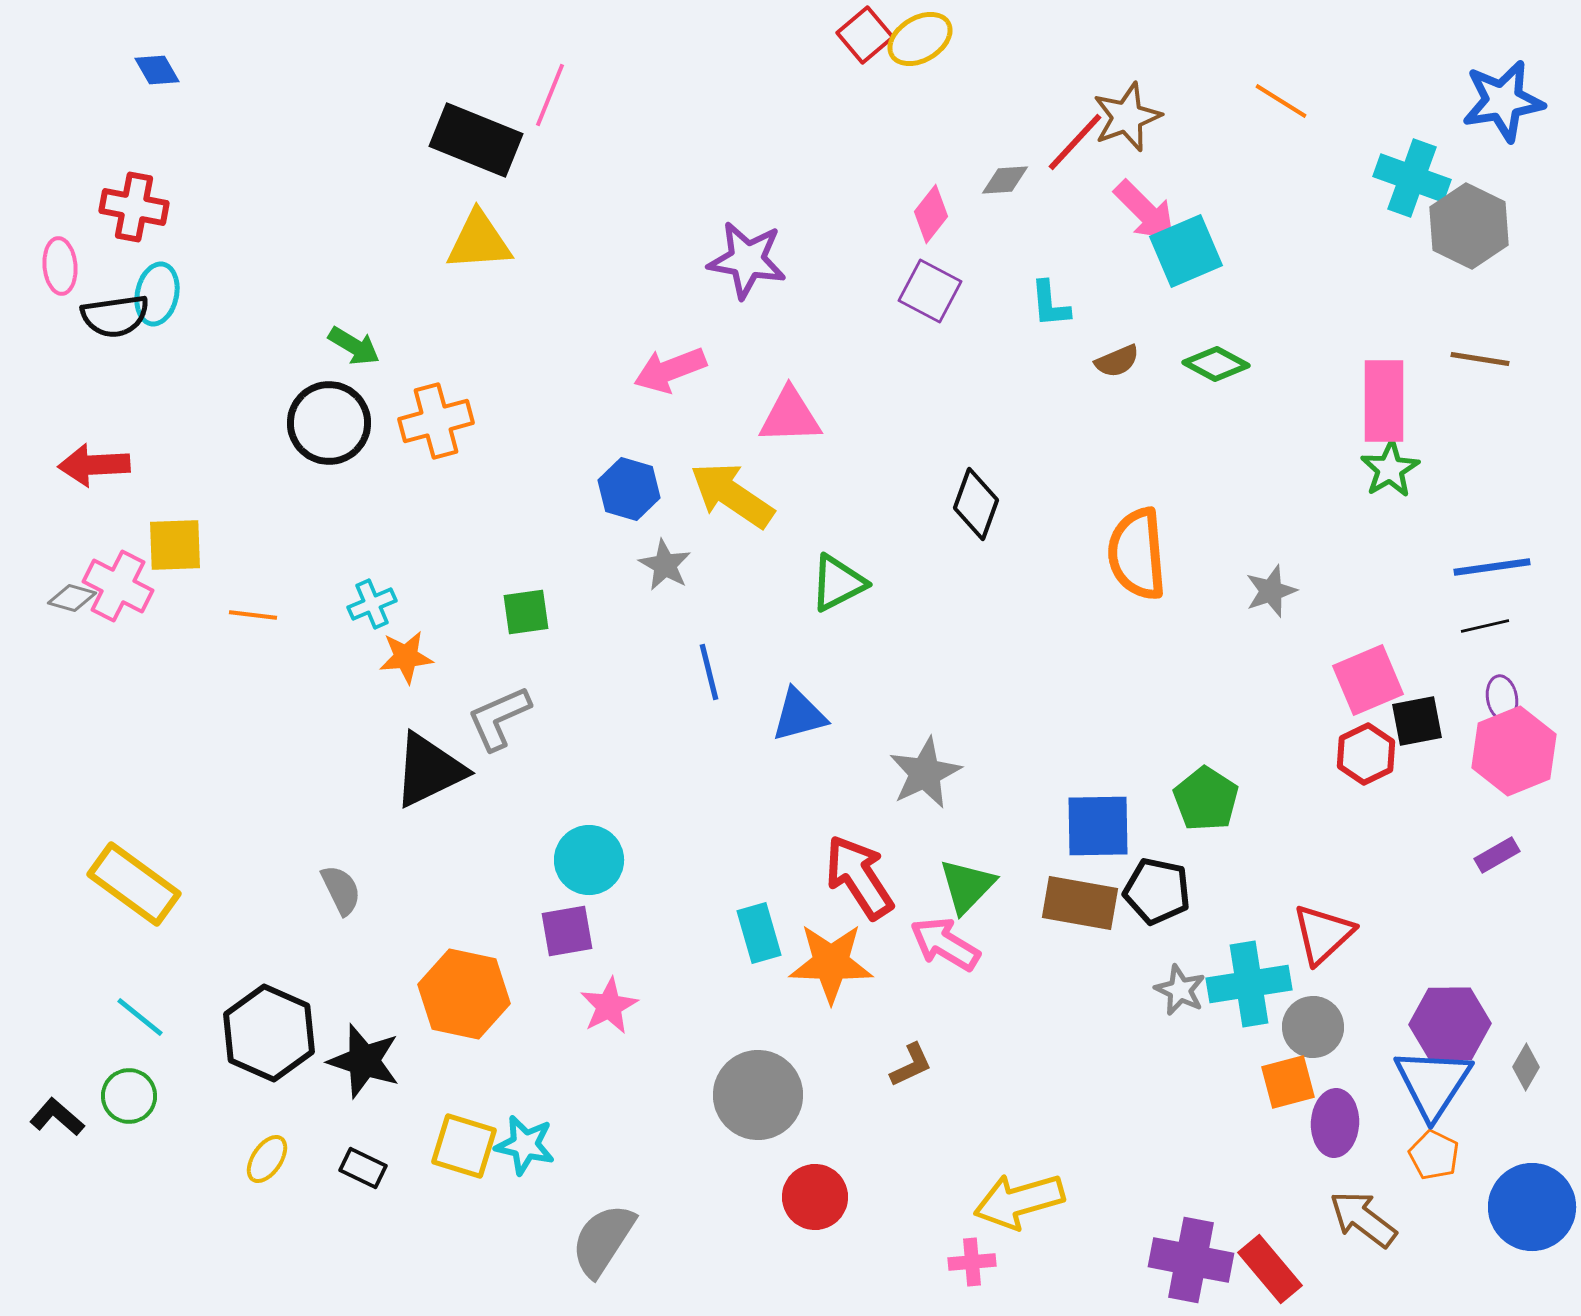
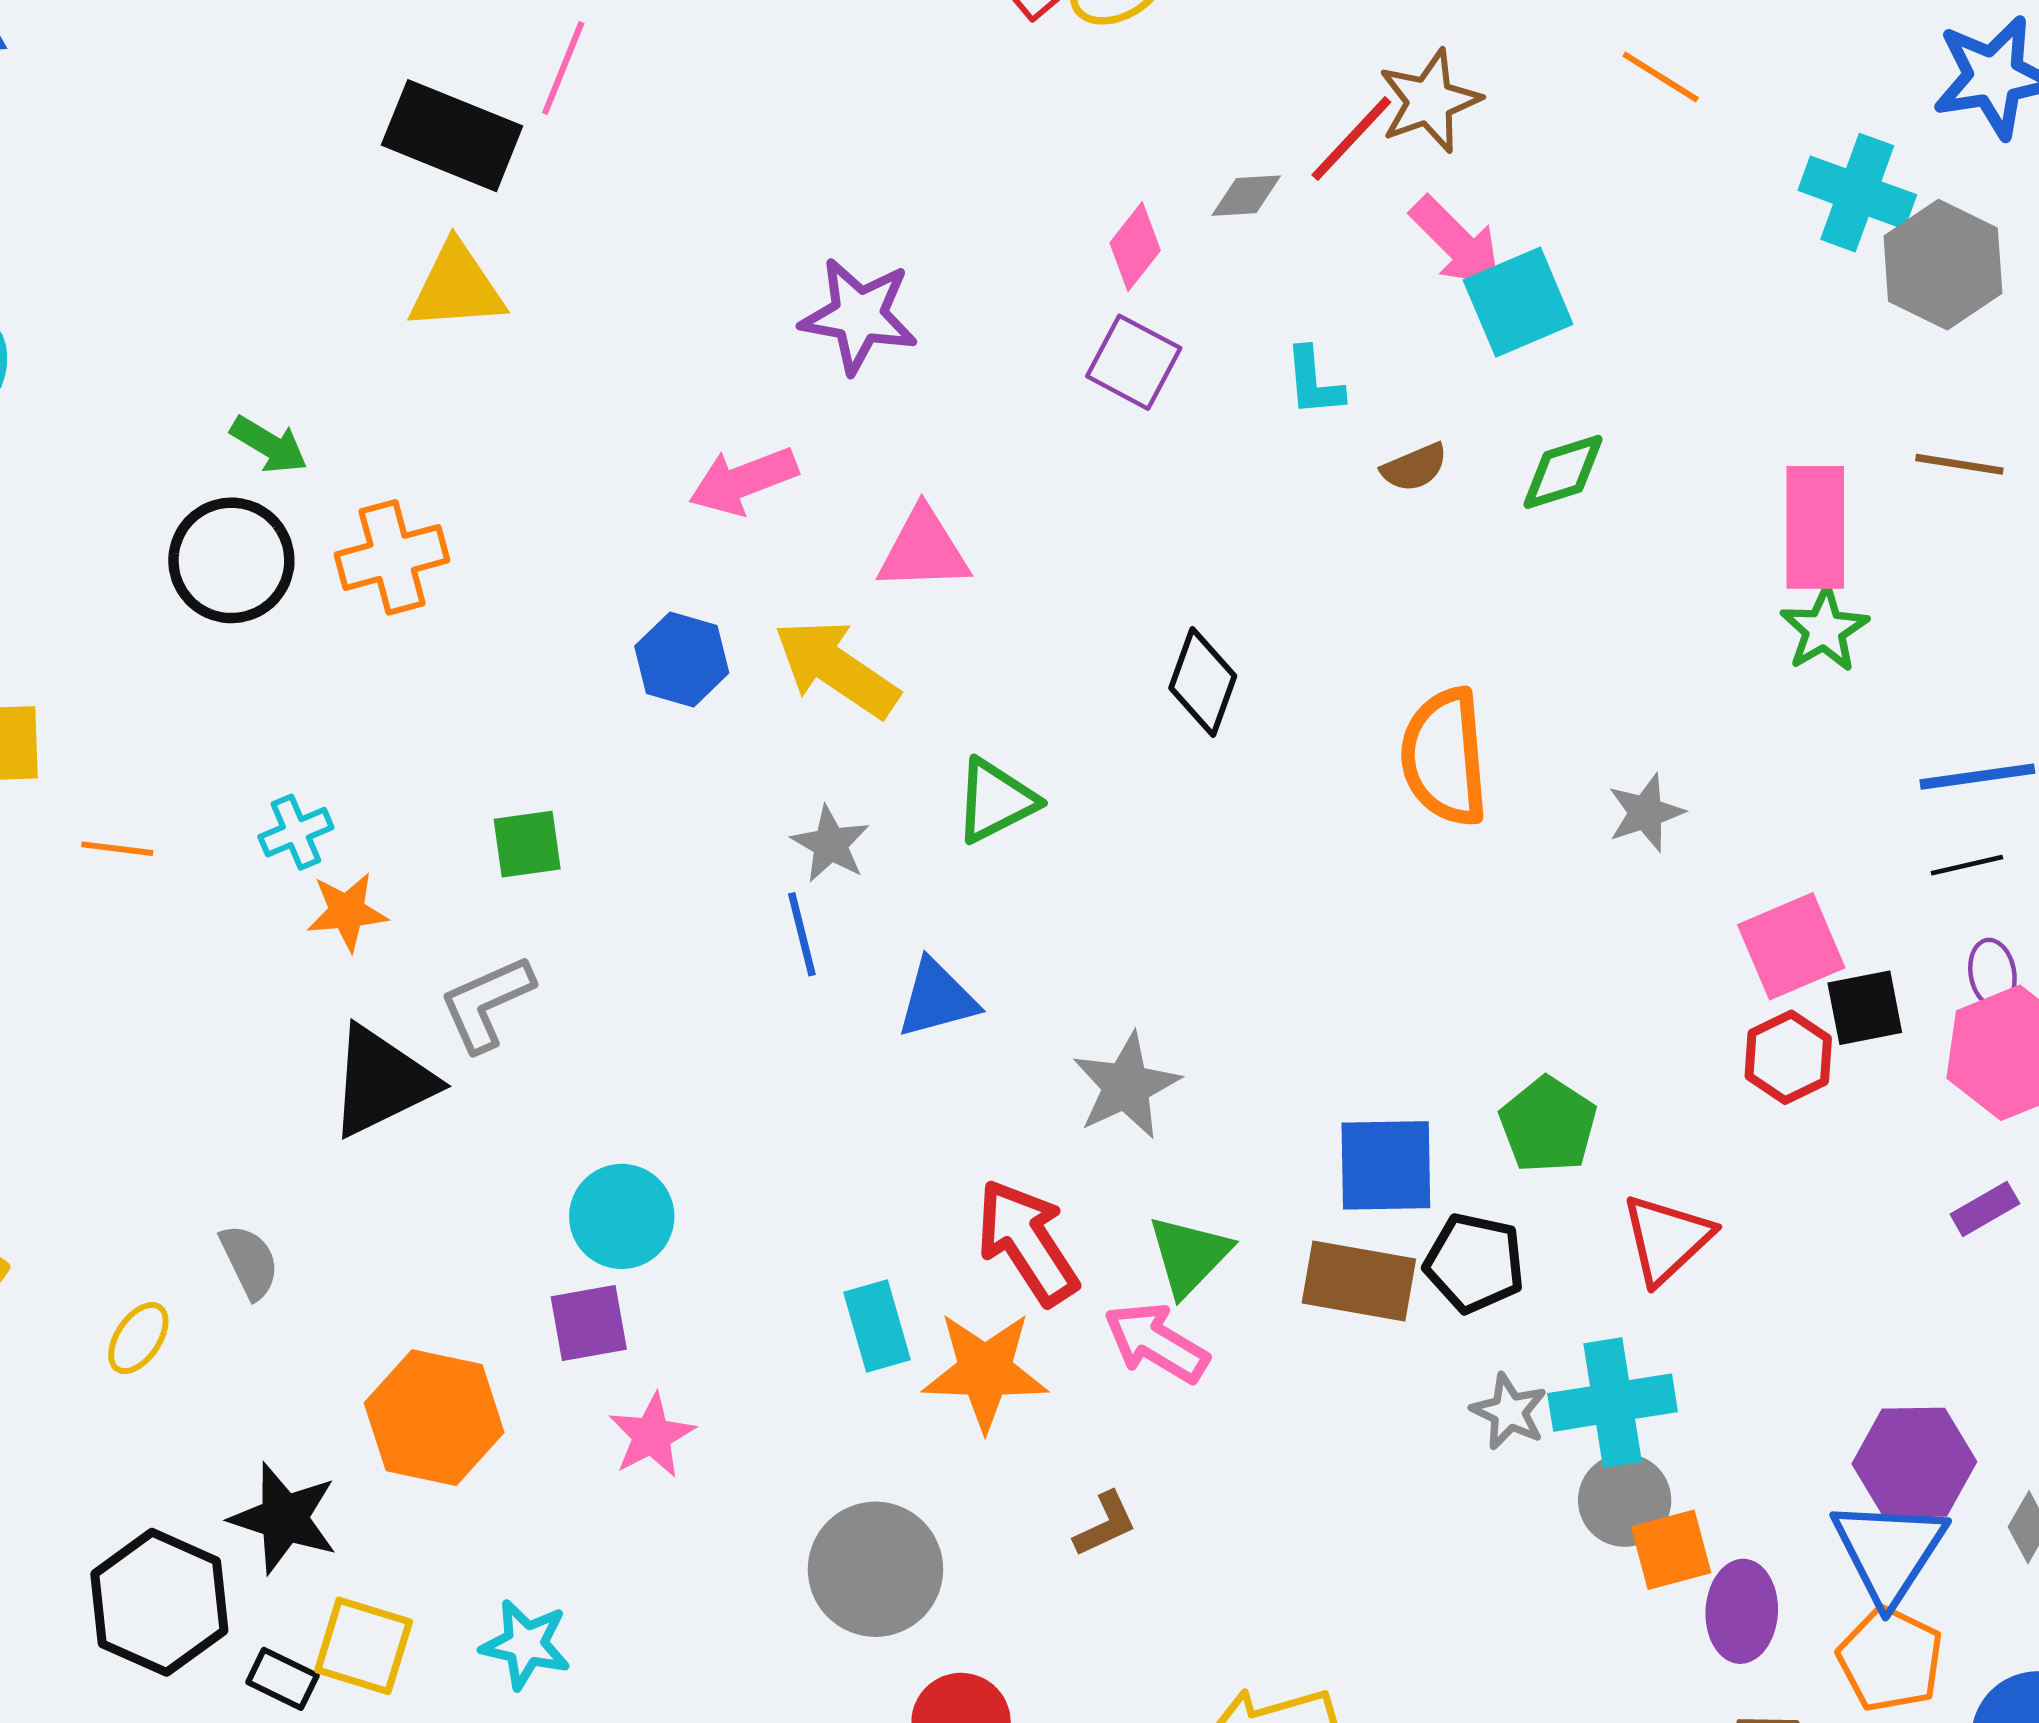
green diamond: (1216, 364) -> (1563, 472), turned -46
gray star: (665, 565) -> (830, 844), moved
red triangle: (1323, 934) -> (1667, 1239), moved
gray circle: (1313, 1027) -> (1625, 1500), moved
black hexagon: (269, 1033) -> (159, 1602), moved
yellow square: (464, 1146) -> (364, 1646), moved
orange pentagon: (1434, 1155) -> (1890, 1659), size x1.4
yellow ellipse: (267, 1159) -> (138, 1338), moved

